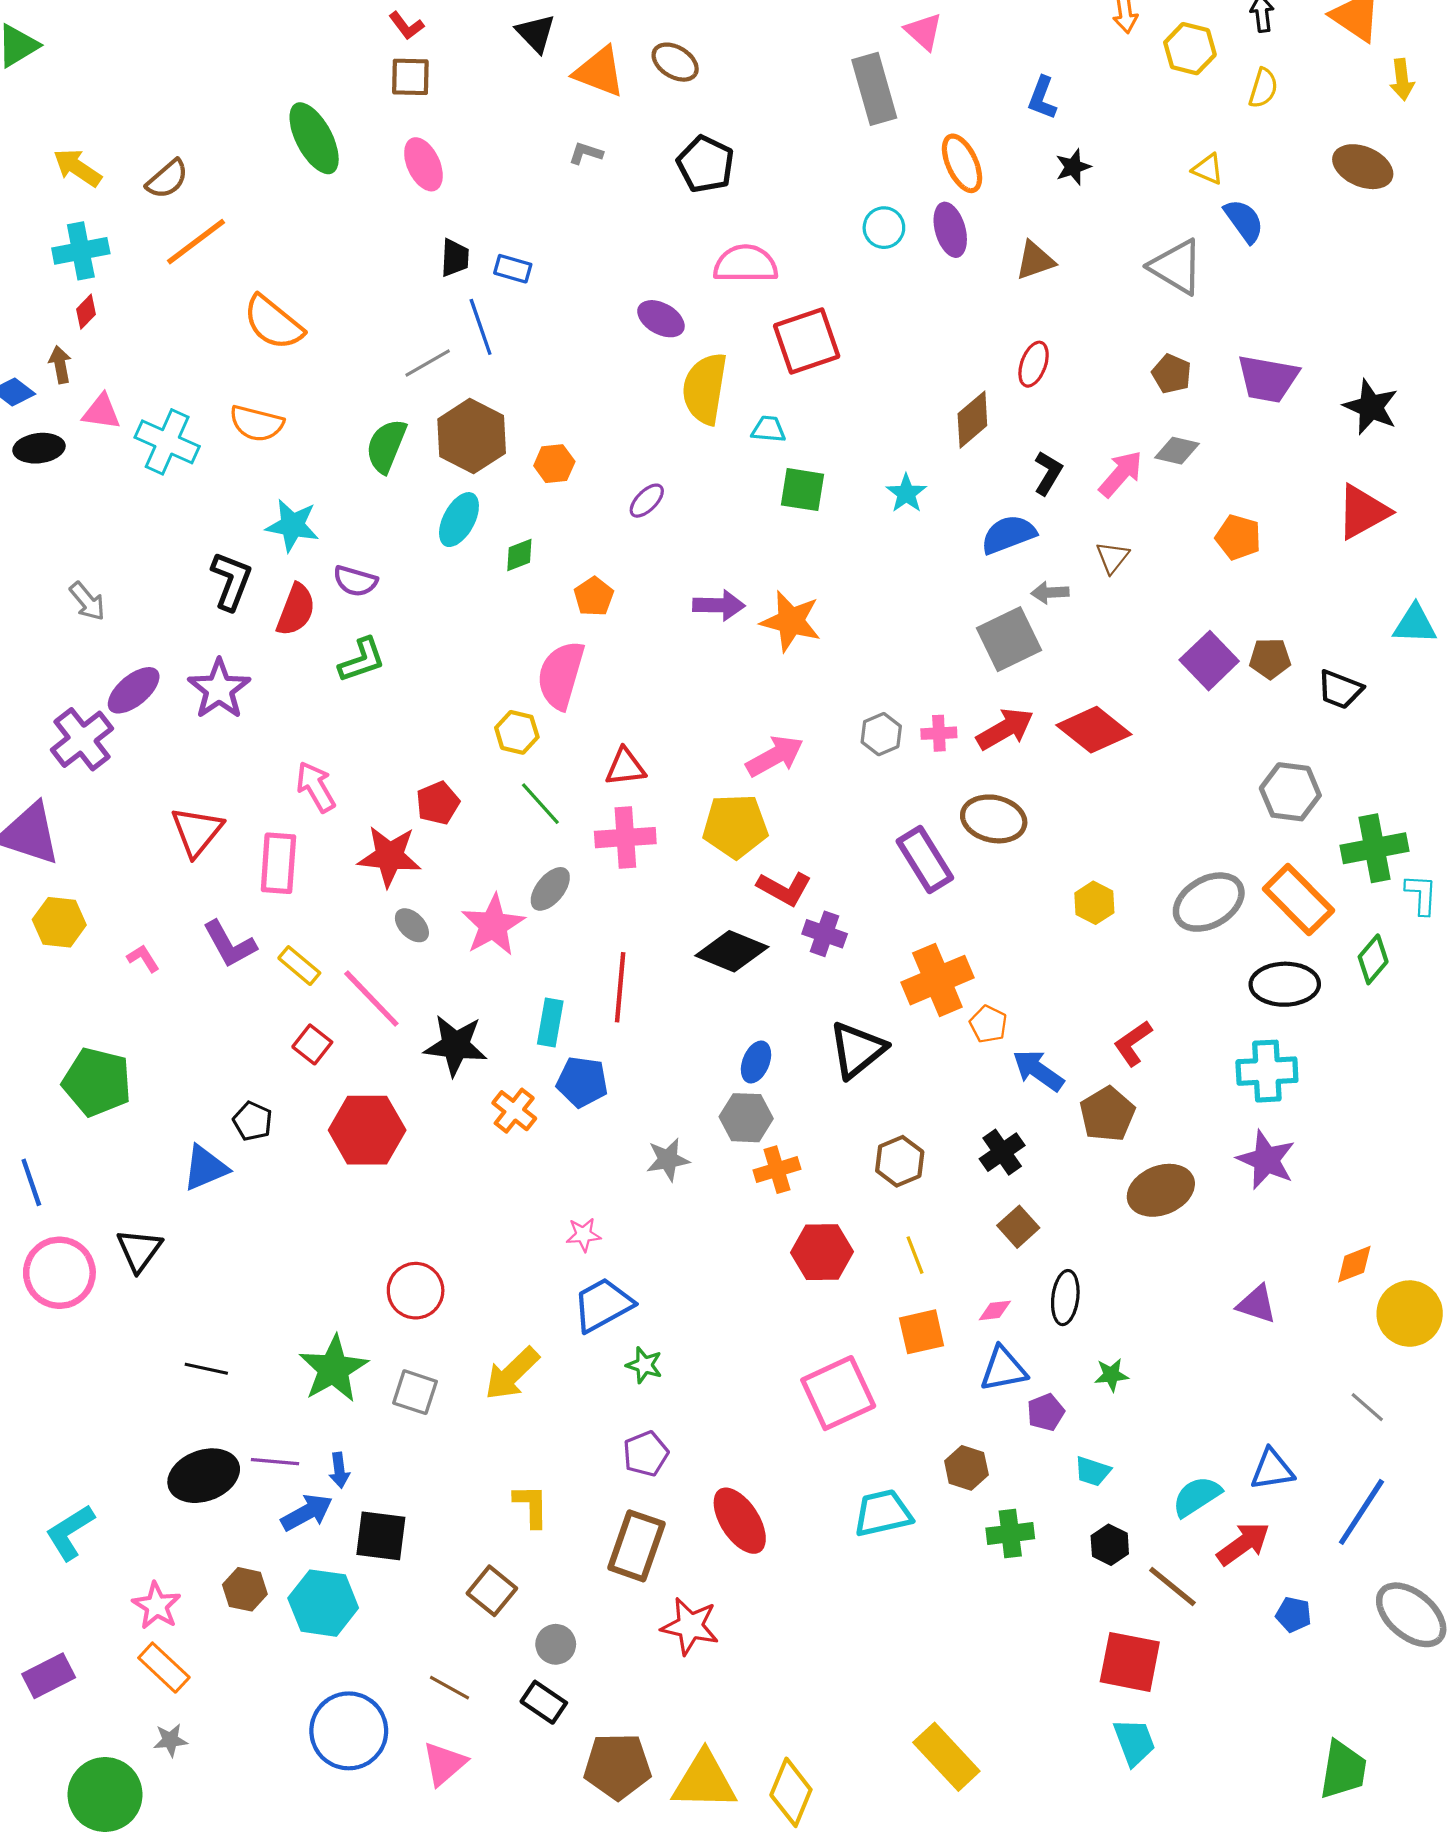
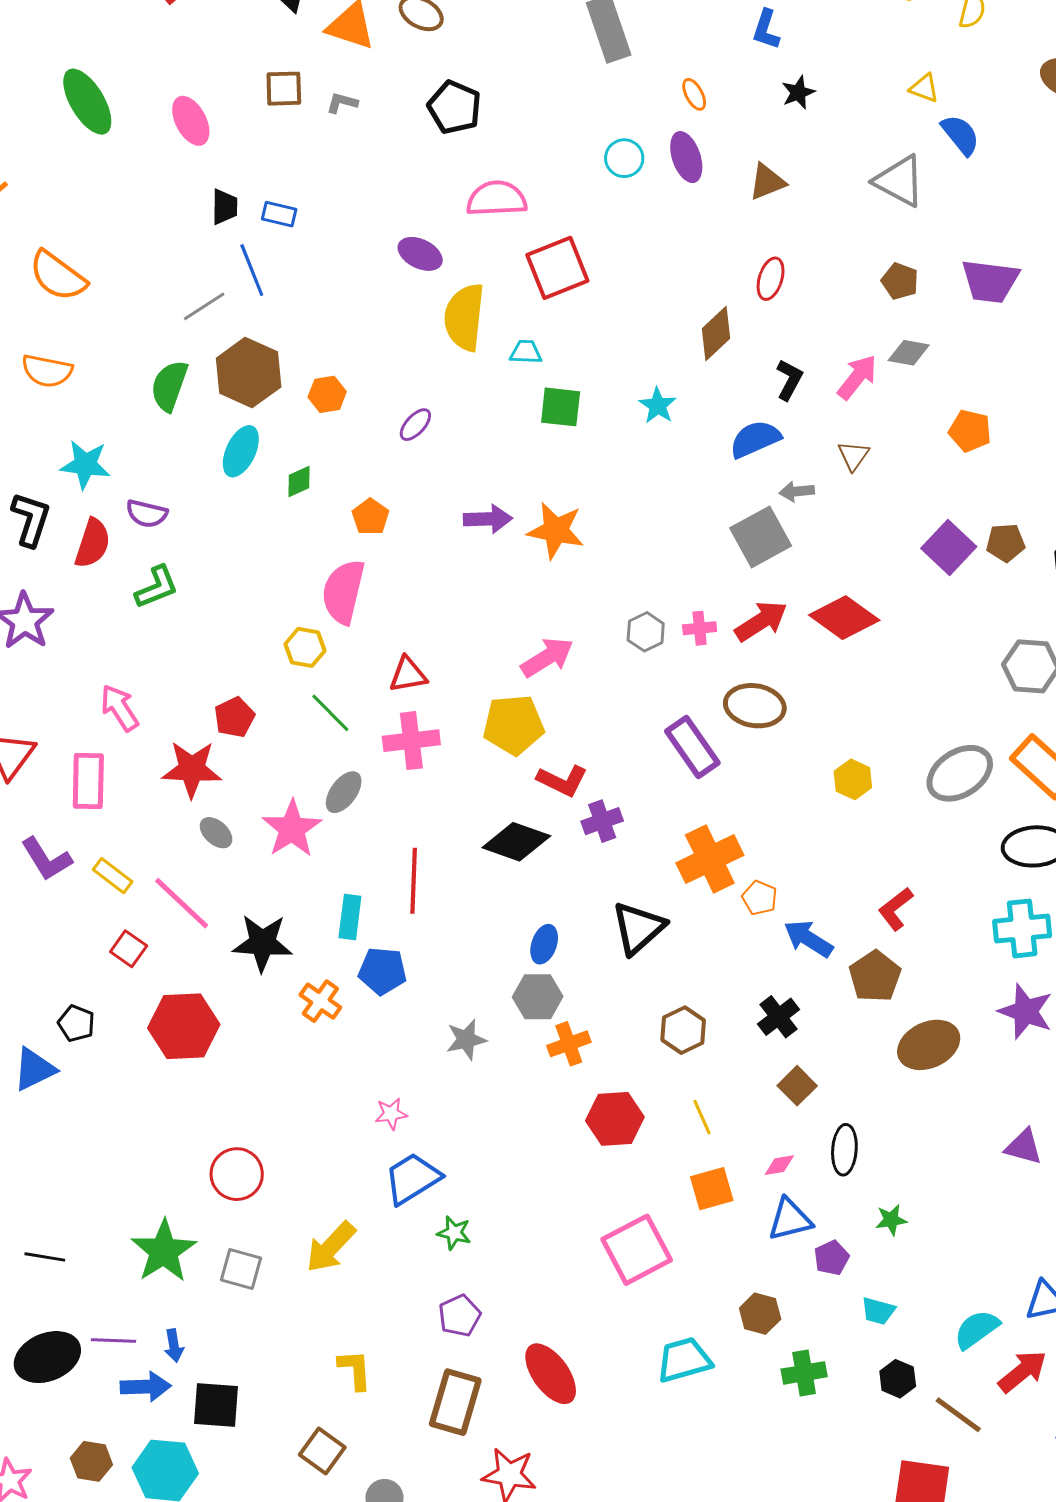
brown square: (410, 77) -> (284, 89), moved
orange ellipse: (962, 163) -> (694, 94), size x0.6
purple cross: (825, 934) -> (602, 821), turned -36
blue arrow: (307, 1512) -> (146, 1387), turned 30

